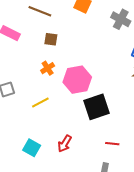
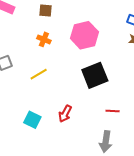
orange cross: (48, 68) -> (44, 39), turned -32
pink hexagon: (77, 80) -> (84, 35), moved

